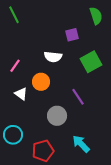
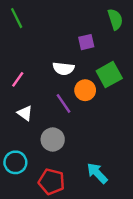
orange circle: (41, 82) -> (85, 90), moved
purple line: (78, 97) -> (63, 103), moved
gray circle: (57, 116) -> (53, 139), moved
red pentagon: (43, 151) -> (51, 182), turned 30

